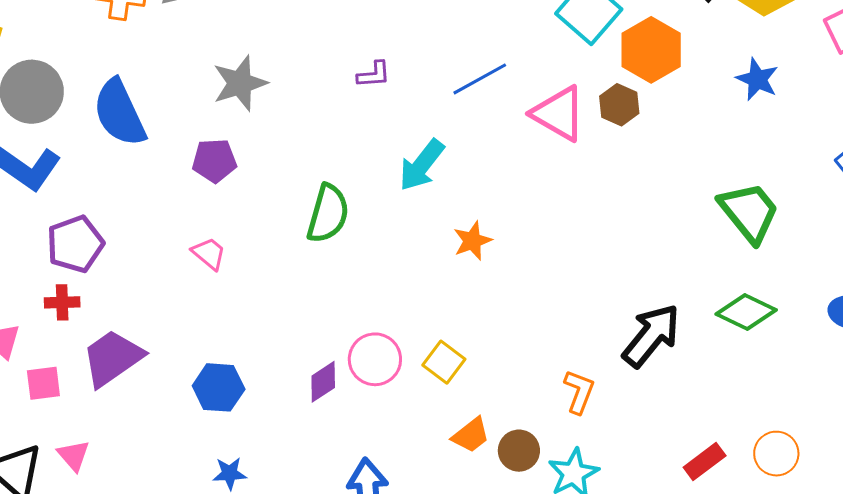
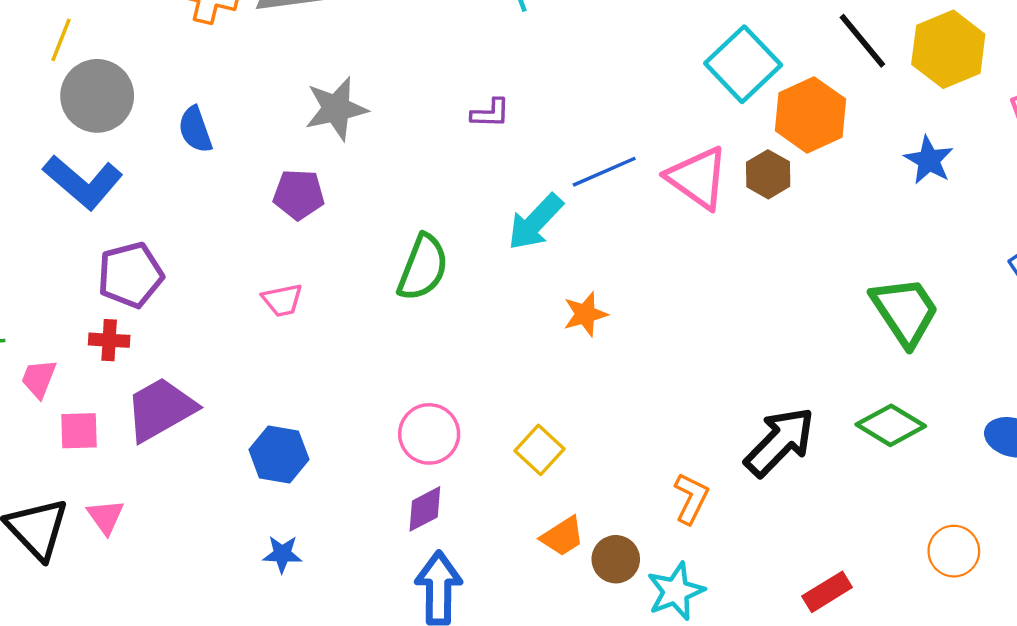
blue line: (480, 79) -> (604, 172), moved
blue semicircle: (119, 113) -> (195, 130), size x0.6
pink trapezoid: (209, 253) -> (282, 300), turned 123
pink circle: (375, 359) -> (429, 434), moved
purple diamond: (323, 382) -> (425, 509), moved
orange circle: (776, 454) -> (954, 551), moved

